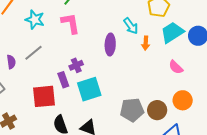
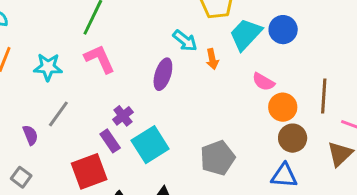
purple ellipse: (110, 44) -> (163, 74), turned 30
orange circle: (183, 100) -> (283, 107), moved
brown circle: (157, 110) -> (293, 138), moved

